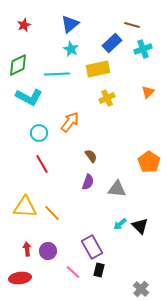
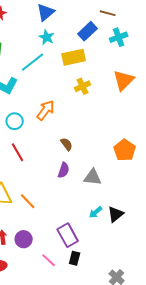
cyan line: (57, 74) -> (33, 62), turned -35
orange triangle: (148, 92) -> (124, 80), size x1.6
black triangle: (140, 226) -> (116, 214), turned 36

